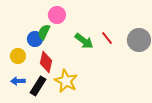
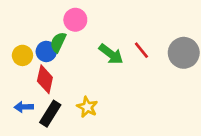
yellow circle: (18, 56) -> (22, 55), moved
red diamond: (46, 62) -> (45, 79), moved
yellow star: (66, 81) -> (87, 107), size x0.7

